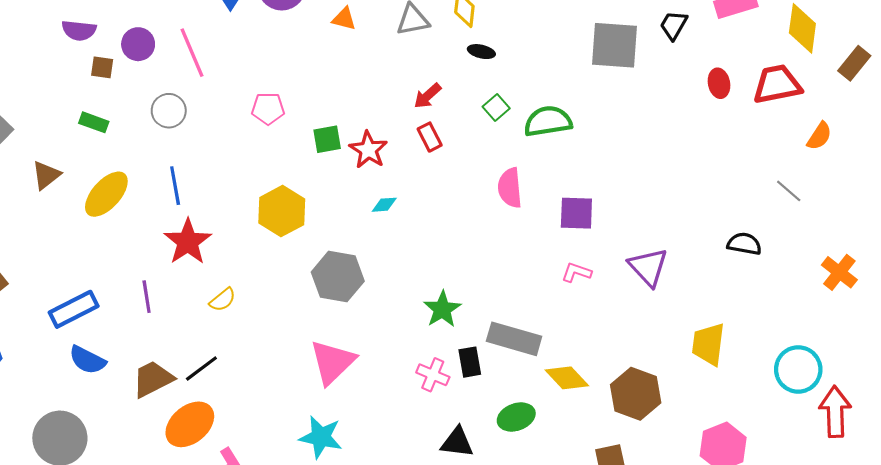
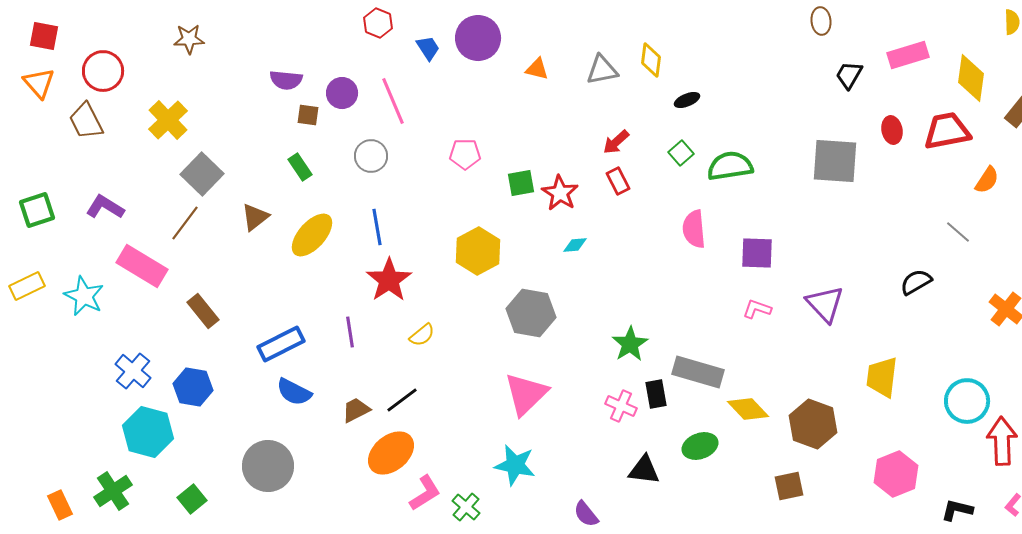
gray square: (614, 45) -> (835, 161), moved
black ellipse: (481, 52) -> (687, 100), moved, turned -35
green rectangle: (94, 122) -> (300, 167), turned 36
black semicircle: (744, 244) -> (916, 282), turned -40
brown trapezoid: (153, 379) -> (356, 410), size x0.7

